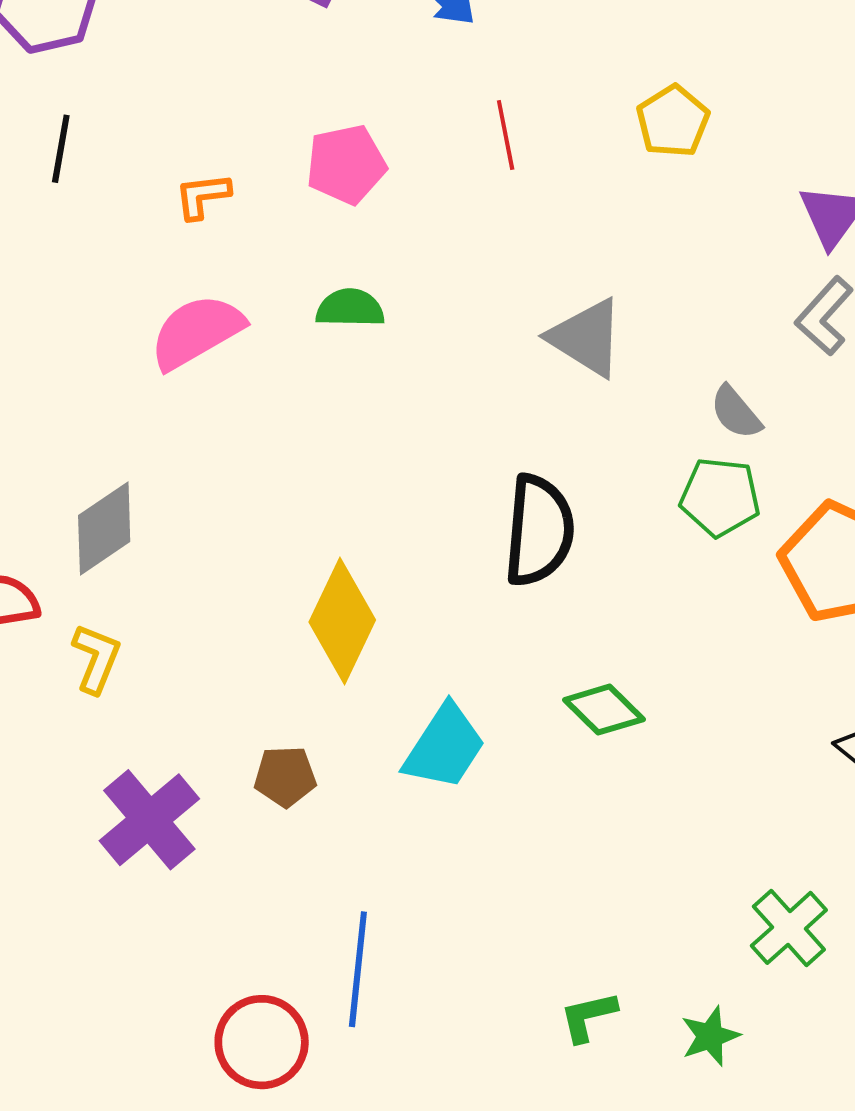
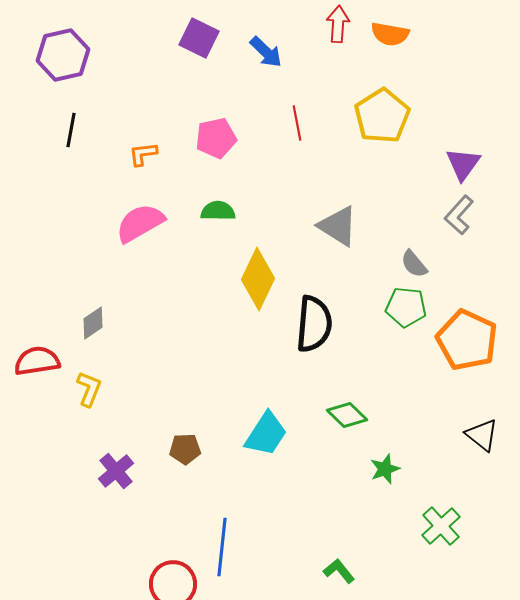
yellow pentagon: (673, 121) -> (382, 116), size x1.5
gray diamond: (104, 529) -> (93, 323), size x0.7
yellow diamond: (342, 621) -> (258, 279), moved
purple cross: (149, 820) -> (116, 471), size x0.7
green L-shape: (588, 1017) -> (339, 571), turned 64
green star: (710, 1036) -> (385, 469), moved

